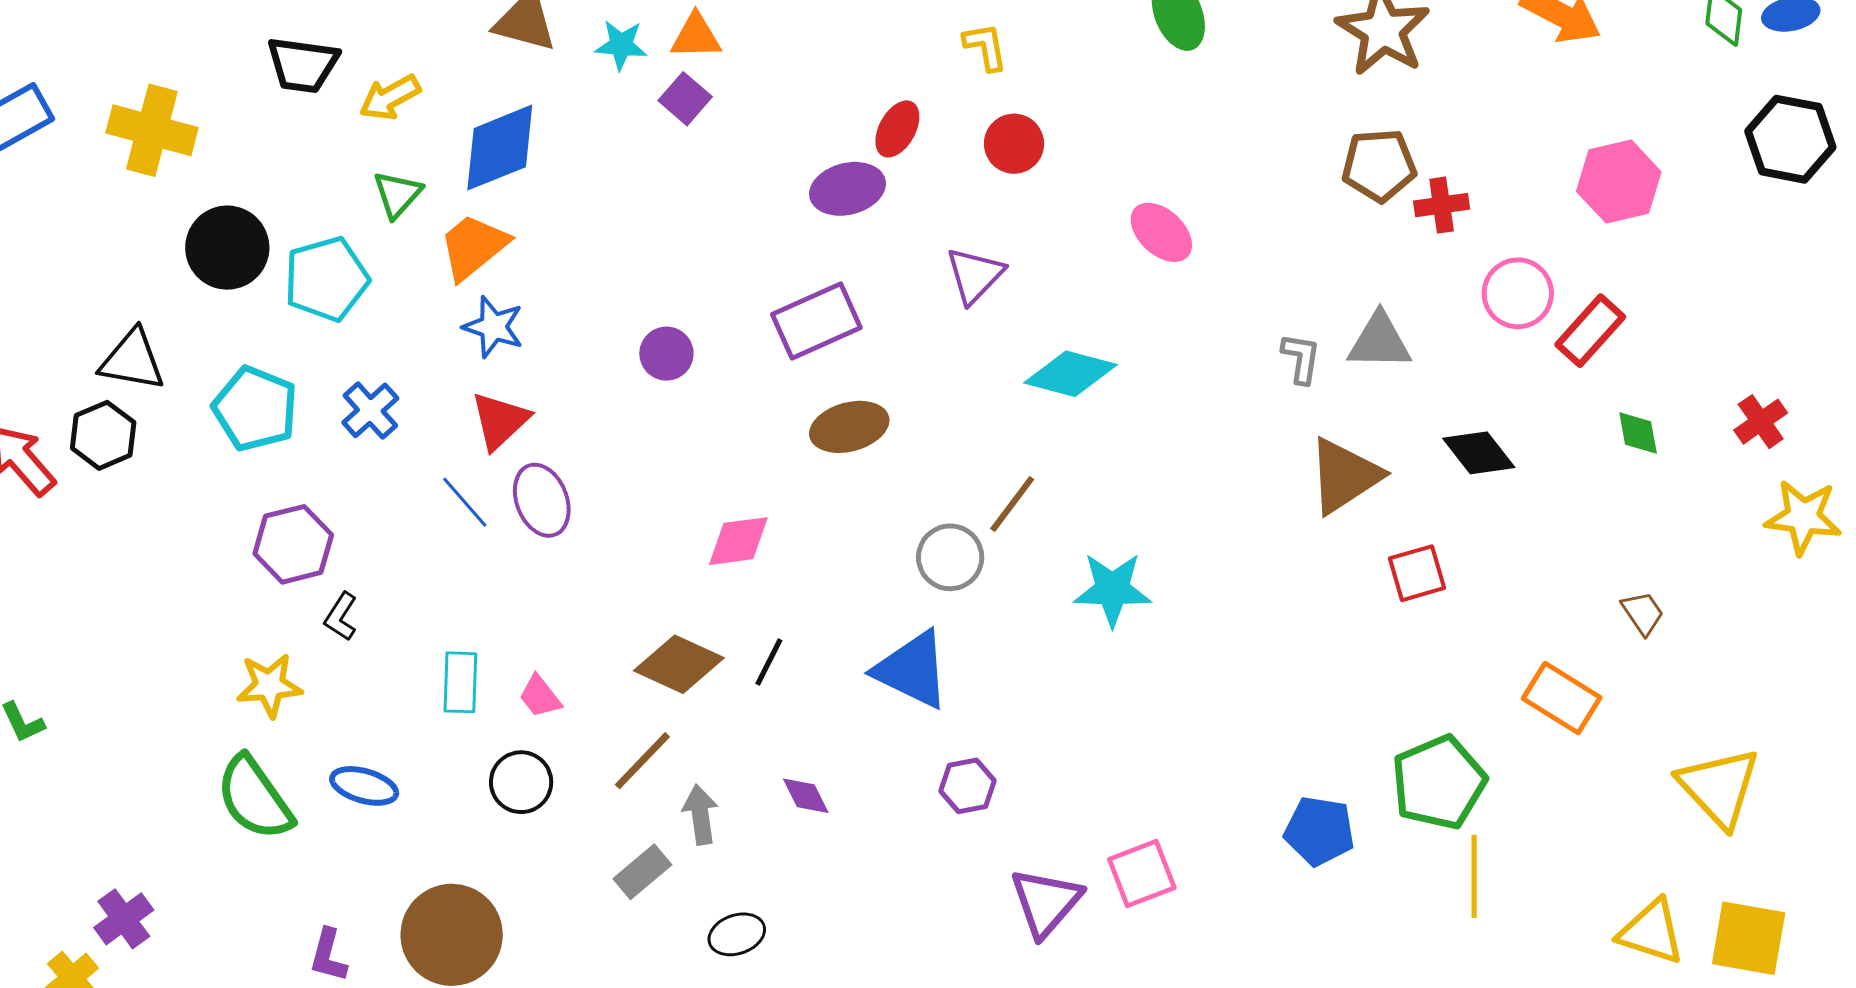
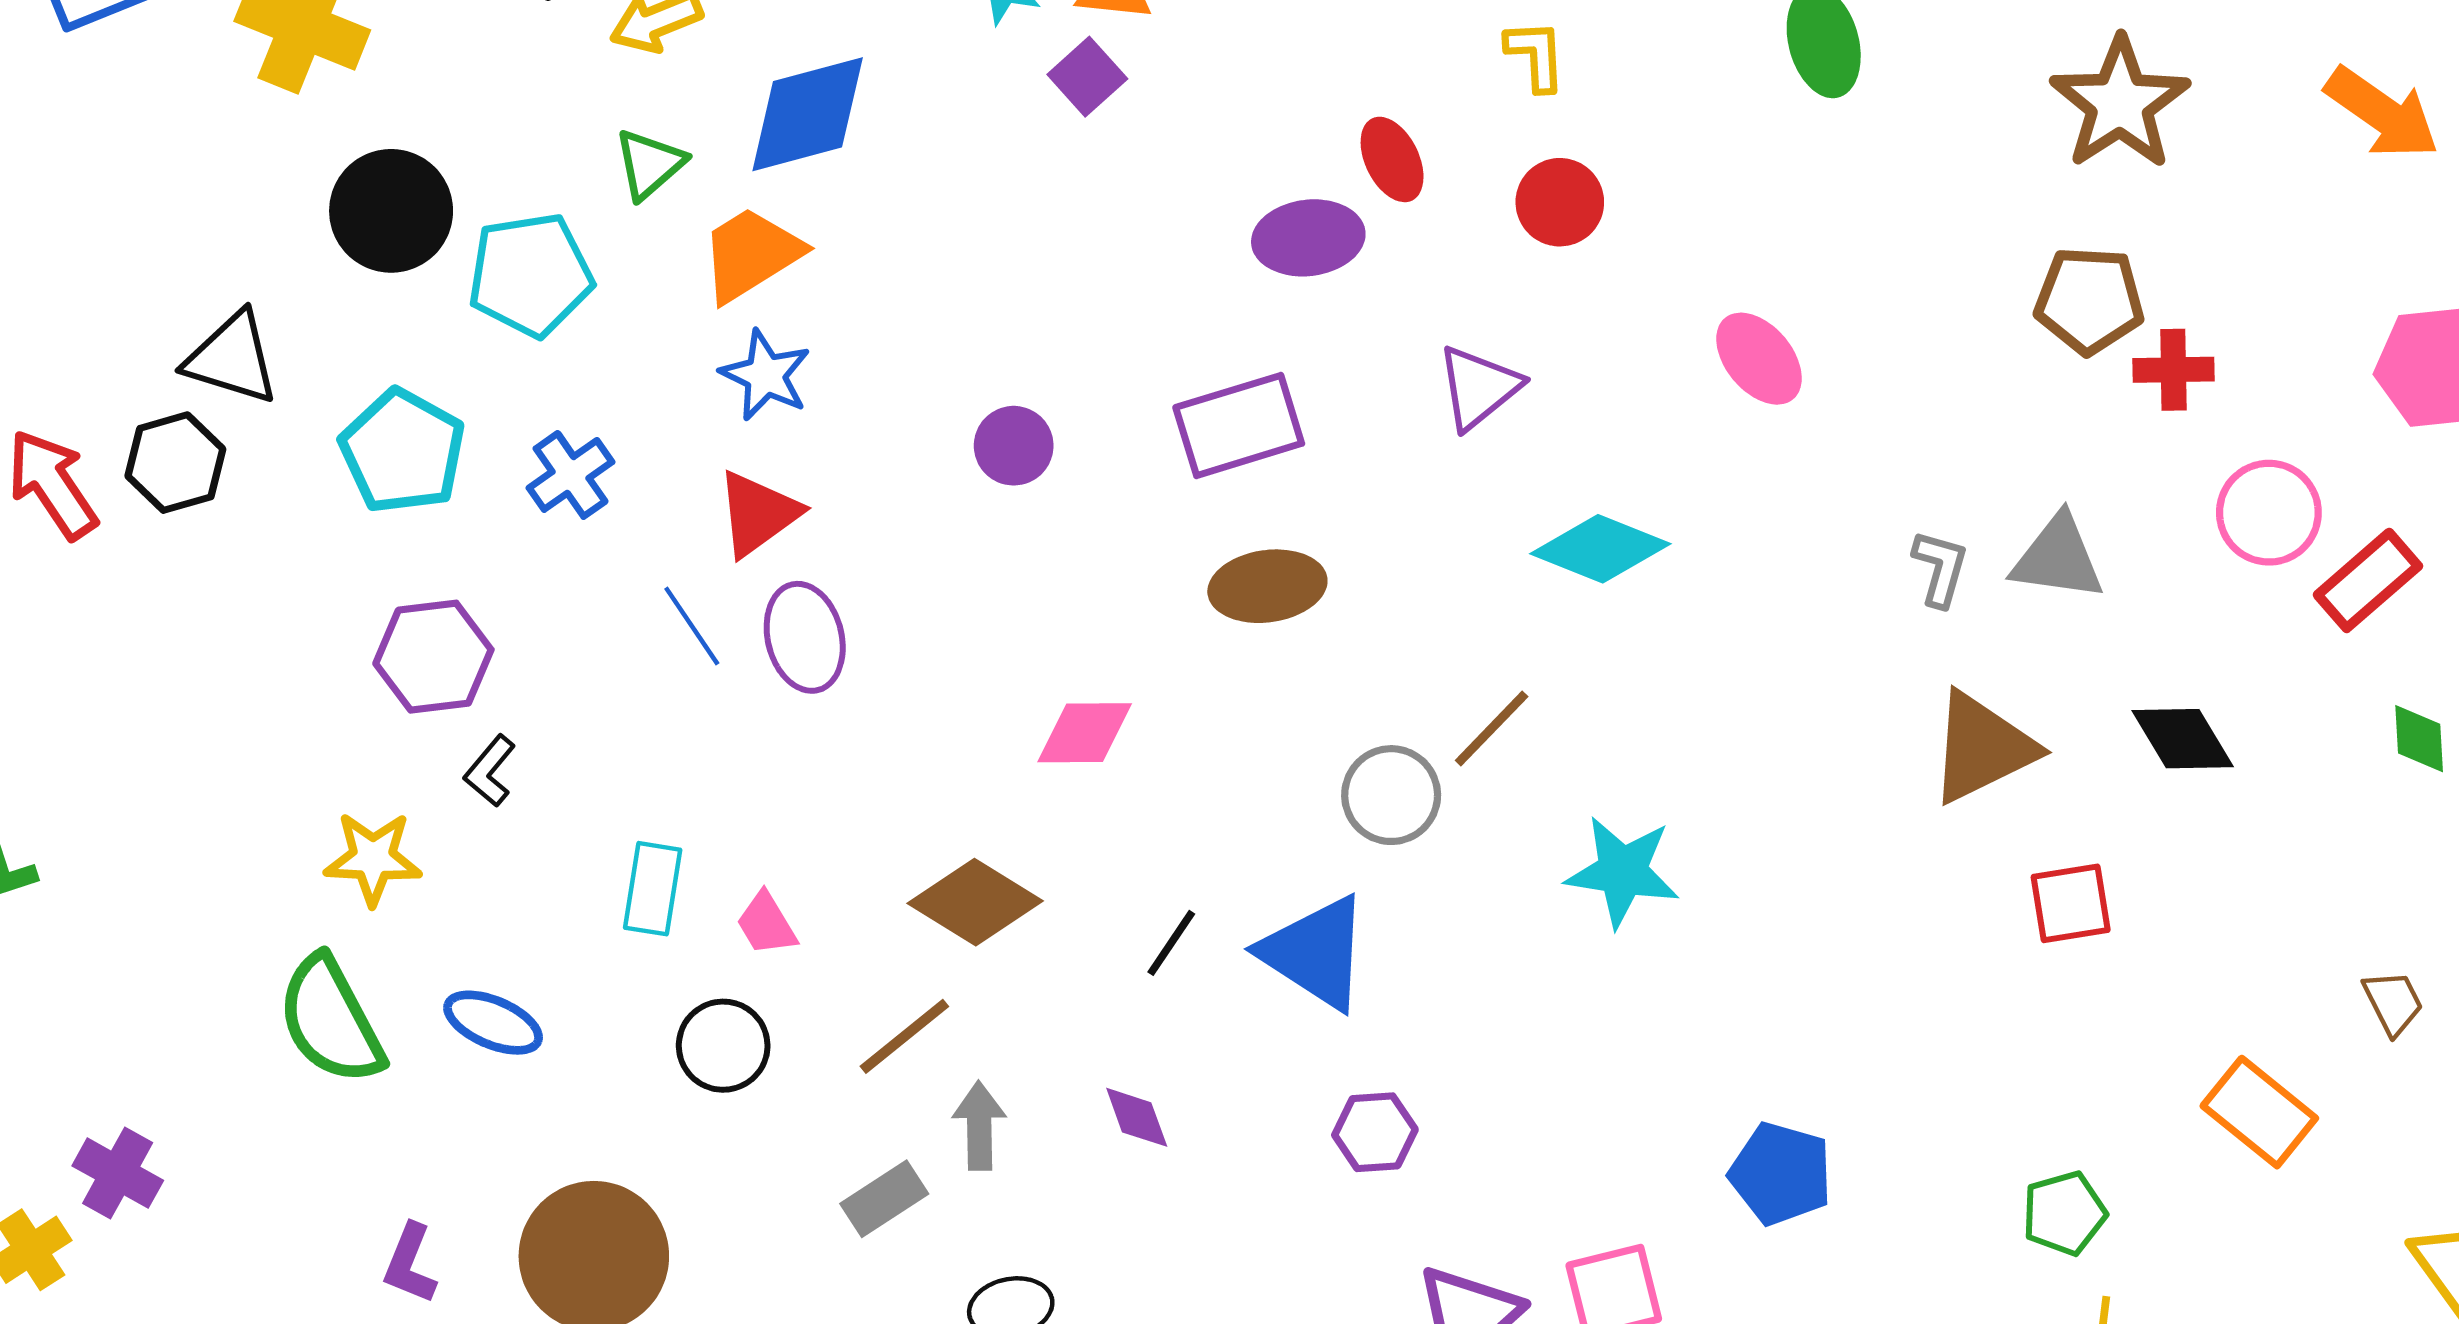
red ellipse: (897, 129) -> (1392, 159), turned -62
black line: (769, 662) -> (1171, 943), moved
green pentagon: (1439, 783) -> (2064, 1213), size x0.6
blue pentagon: (1319, 831) -> (1781, 1174), moved
purple cross: (124, 919) -> (118, 1173), turned -32

